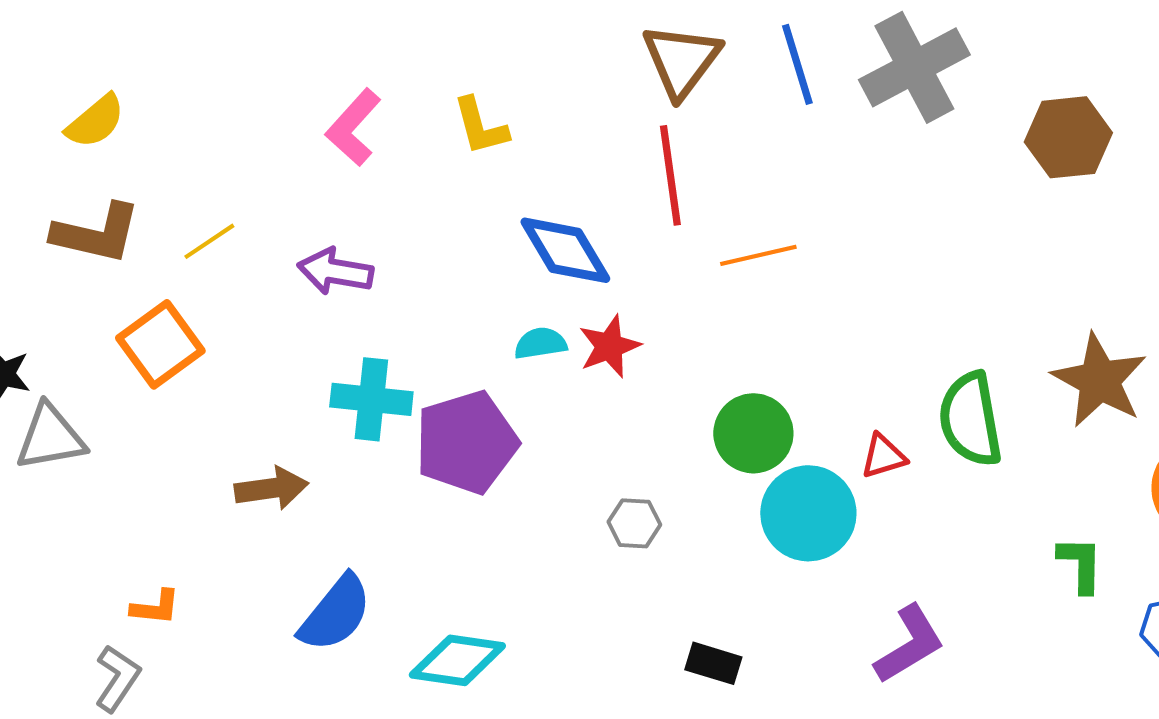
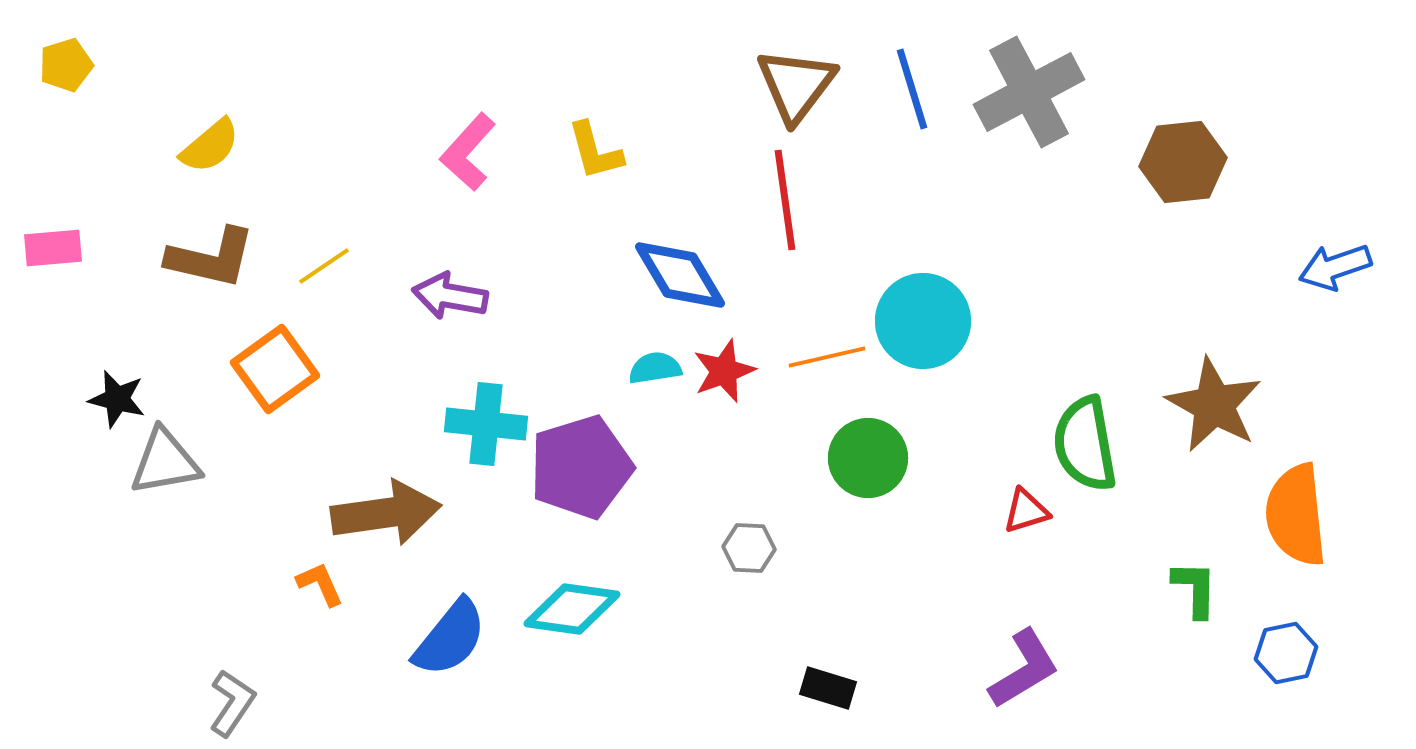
orange line: (758, 255) -> (827, 357), moved
red triangle: (883, 456) -> (1026, 511), moved
brown arrow: (271, 488) -> (386, 513), size x1.5
cyan circle: (808, 513) -> (923, 321), moved
orange L-shape: (155, 607) -> (320, 584), moved, turned -120
cyan diamond: (457, 660) -> (572, 609), moved

